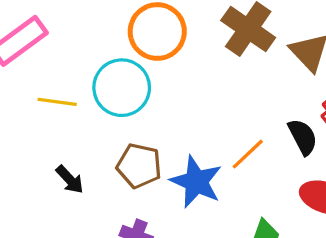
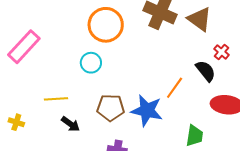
cyan circle: (122, 88) -> (91, 63), size x0.6
yellow line: (57, 102) -> (56, 99), moved

